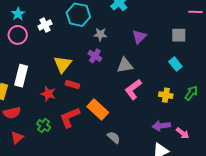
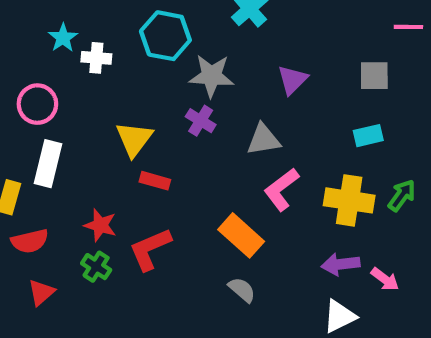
cyan star: (18, 14) -> (63, 38), moved
white cross: (45, 25) -> (96, 58), turned 32
gray star: (100, 34) -> (211, 76), size x1.5
pink circle: (18, 35) -> (37, 104), moved
cyan rectangle: (175, 64) -> (368, 136), turned -64
red star: (48, 94) -> (100, 225), moved
yellow cross: (166, 95) -> (349, 200), size x1.6
orange rectangle: (98, 109) -> (241, 235), moved

